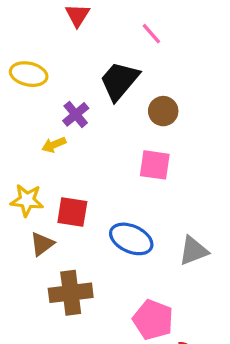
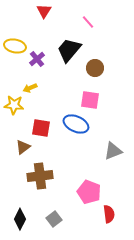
purple cross: (76, 114) -> (37, 59), moved
yellow star: (27, 200) -> (14, 105), moved
blue ellipse: (131, 239) -> (76, 124), moved

